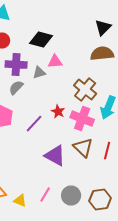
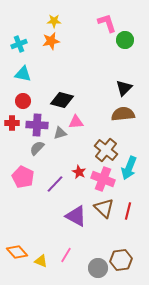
gray circle: (71, 196) -> (98, 268), moved

